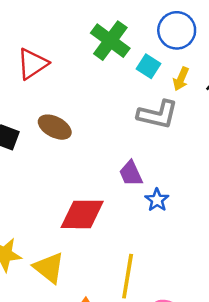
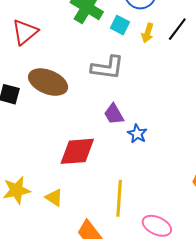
gray L-shape: (158, 114) -> (108, 68), moved
brown ellipse: (55, 127) -> (48, 82), size x1.4
yellow triangle: (49, 268) -> (54, 197), size x0.7

